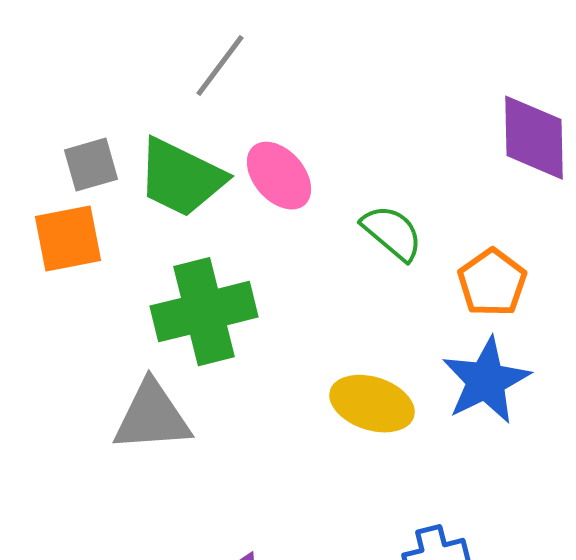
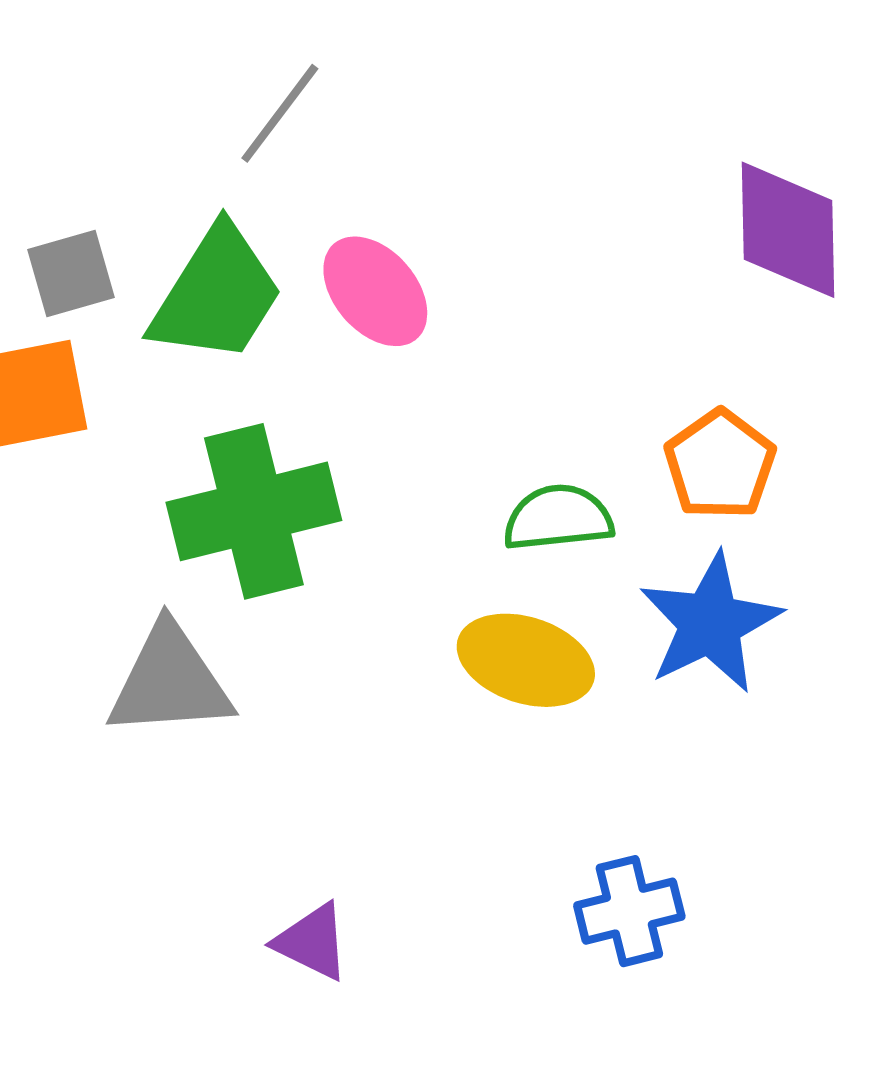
green trapezoid: (181, 178) -> (217, 295), turned -84
green semicircle: (392, 233) -> (558, 518), moved, turned -46

